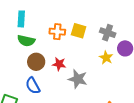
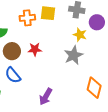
gray star: (78, 79) -> (73, 55), moved, turned -30

